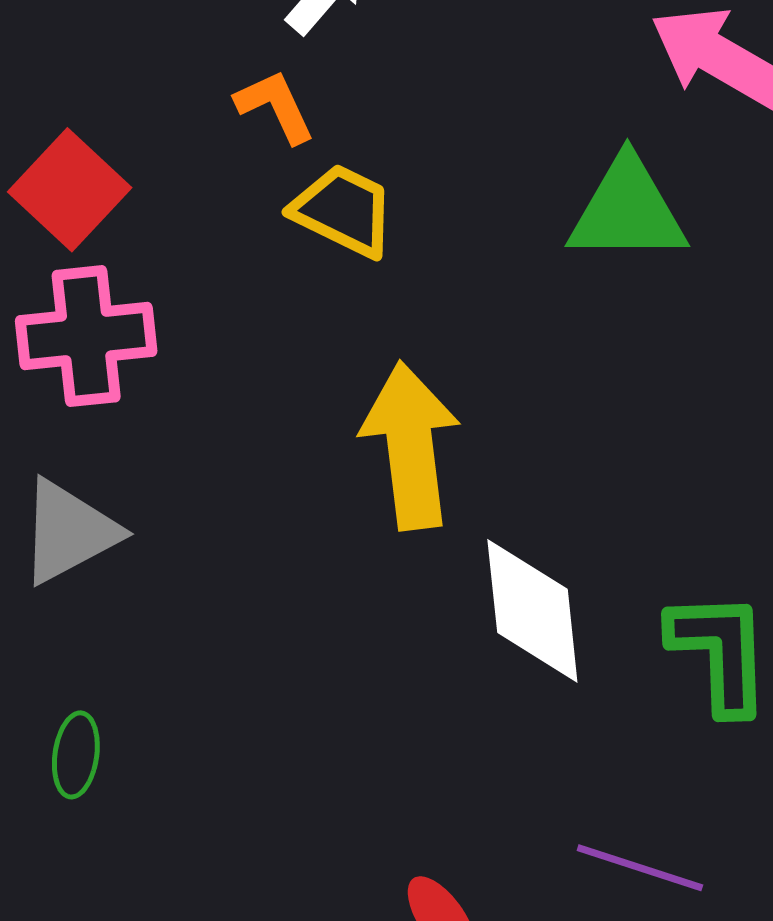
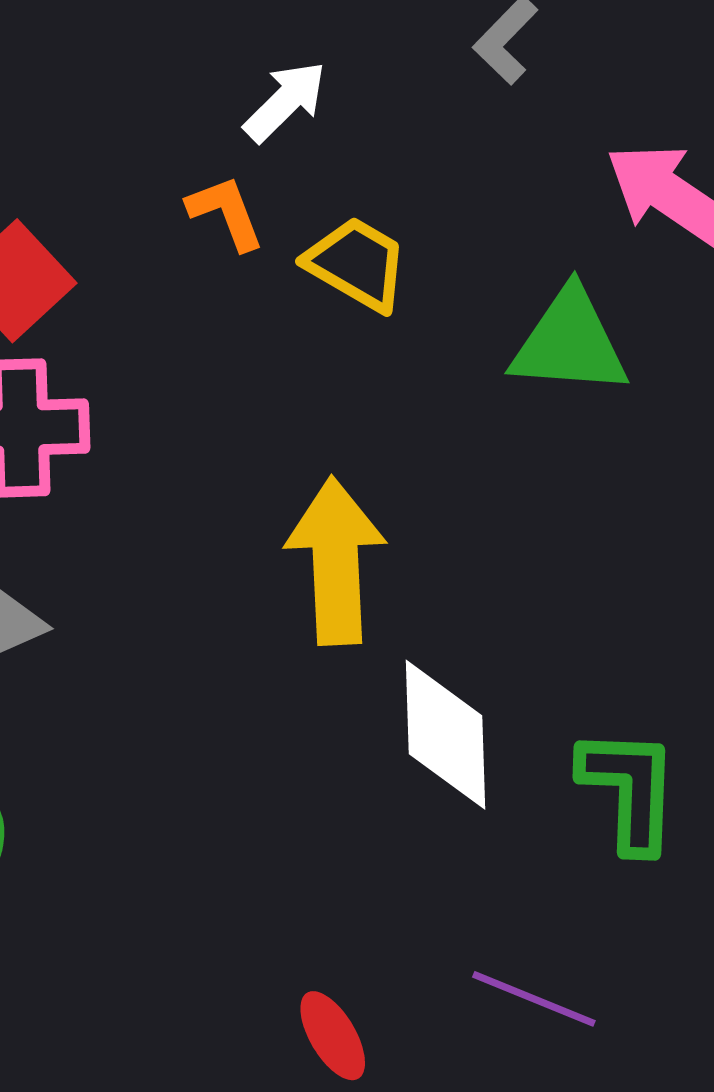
yellow trapezoid: (343, 210) -> (357, 264), moved

